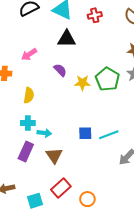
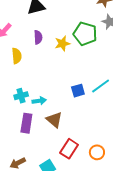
purple semicircle: (60, 70) -> (38, 37), turned 56
yellow semicircle: (29, 95) -> (17, 56), moved

